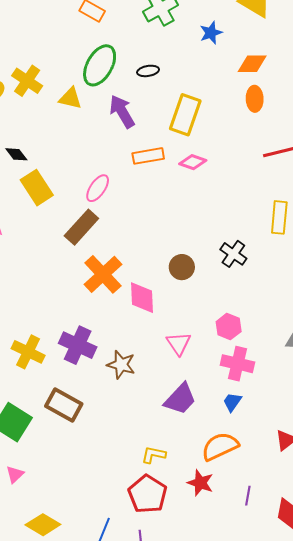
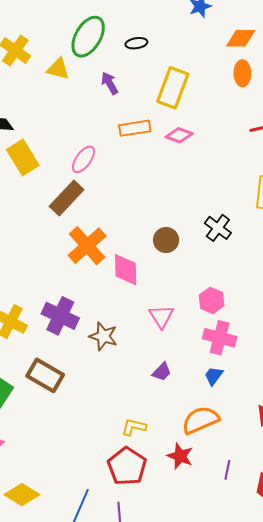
purple arrow: (122, 111) -> (110, 83), size x0.7
purple trapezoid: (180, 399) -> (162, 372), size x0.6

